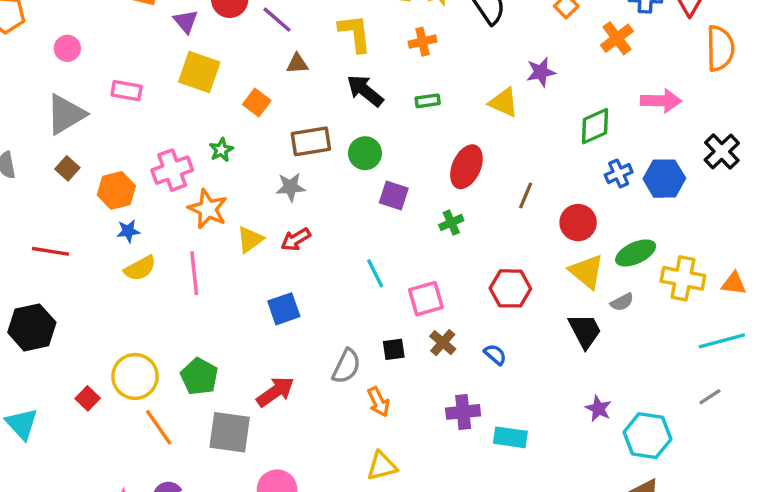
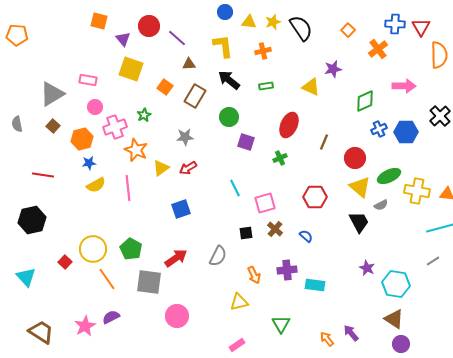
pink circle: (67, 48) -> (95, 107), moved
brown rectangle: (311, 141) -> (195, 96), moved, turned -50
gray semicircle: (346, 366) -> (218, 256), moved
orange arrow: (379, 402) -> (254, 275), moved

